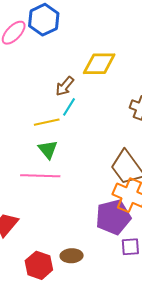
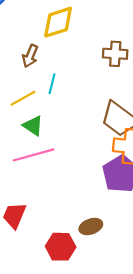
cyan line: (69, 107) -> (52, 84), moved

